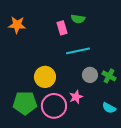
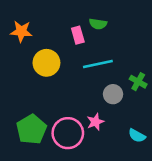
green cross: (109, 76) -> (138, 82), moved
yellow circle: (45, 77) -> (46, 63), moved
green pentagon: (25, 103) -> (31, 129), turned -30

